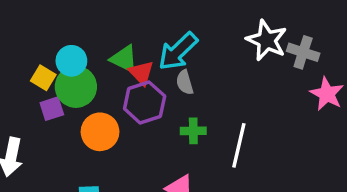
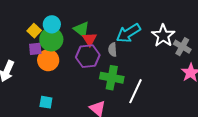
cyan arrow: (178, 51) -> (128, 33), moved
green cross: (193, 131) -> (112, 78), size x1.6
orange circle: (100, 132) -> (48, 60), moved

